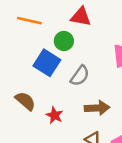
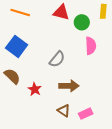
green circle: (64, 41) -> (82, 22), moved
blue square: (47, 63) -> (17, 46), moved

